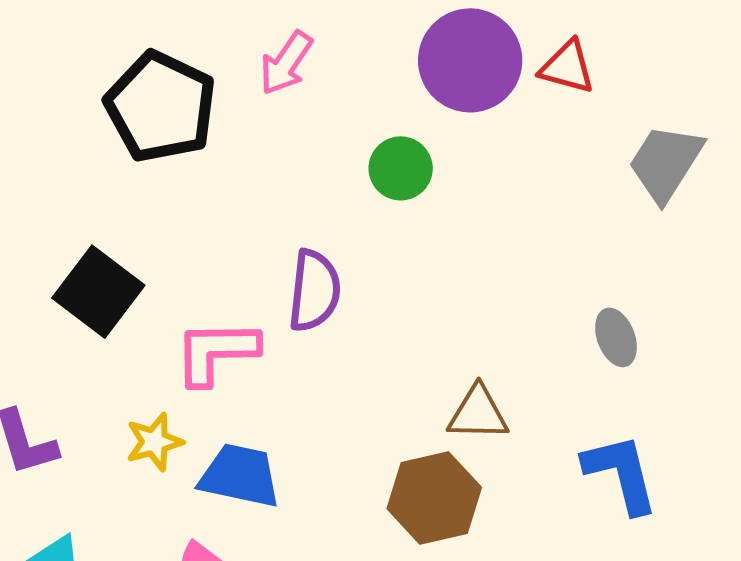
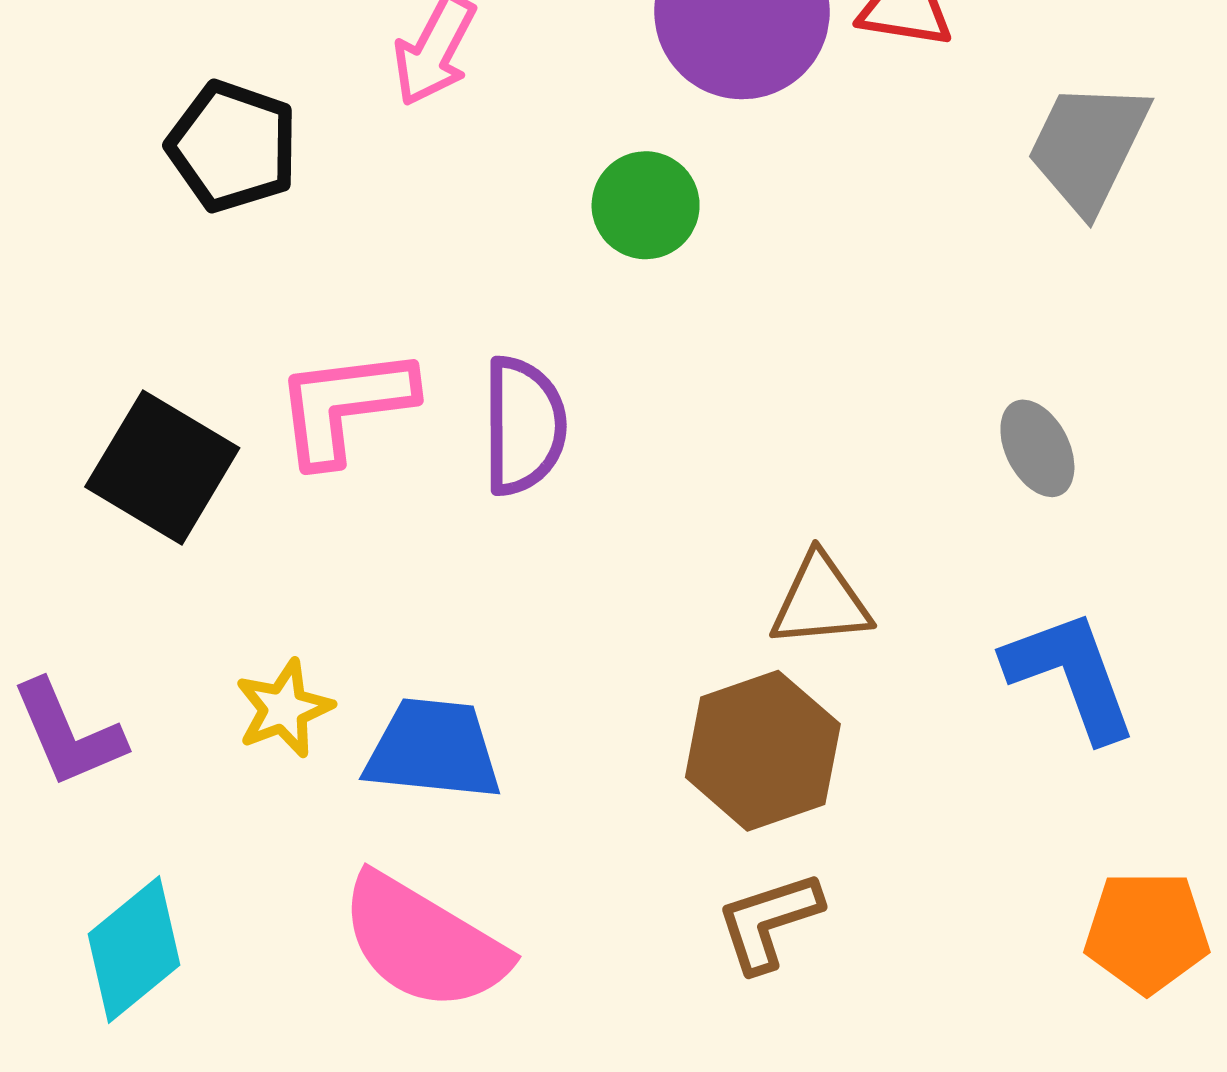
black pentagon: (161, 107) -> (233, 146), size x0.7
pink L-shape: (216, 352) -> (345, 406), moved

